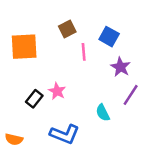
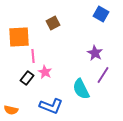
blue square: (109, 37) -> (101, 14), moved
pink line: (84, 52) -> (33, 56), moved
cyan semicircle: (103, 113) -> (81, 89), size x1.5

